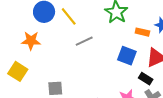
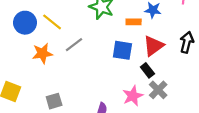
orange star: (31, 41) -> (42, 53), moved
black rectangle: (146, 79) -> (147, 70), turned 32

